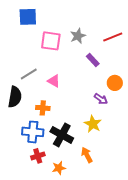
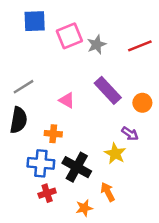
pink square: (51, 41) -> (69, 36), moved, turned -30
purple rectangle: (93, 60) -> (108, 90), moved, size x1.6
gray line: (29, 74) -> (24, 87), moved
purple arrow: (101, 99) -> (130, 134), moved
orange star: (59, 168) -> (84, 208), moved

